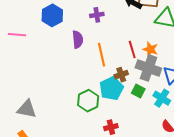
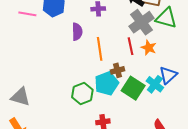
pink line: (17, 35) -> (27, 14), moved
gray cross: (148, 68) -> (141, 22), moved, turned 30
green square: (138, 91) -> (133, 88), size x1.6
cyan cross: (162, 98) -> (155, 84), moved

